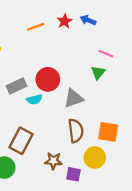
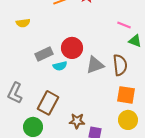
green triangle: (98, 73) -> (135, 41), moved, turned -48
brown semicircle: (76, 131) -> (120, 65), moved
yellow circle: (95, 158) -> (128, 120), moved

